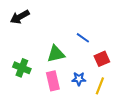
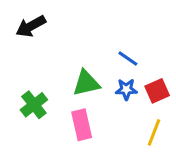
green cross: (22, 68) -> (34, 105), turned 30
blue star: (79, 79) -> (126, 89), moved

